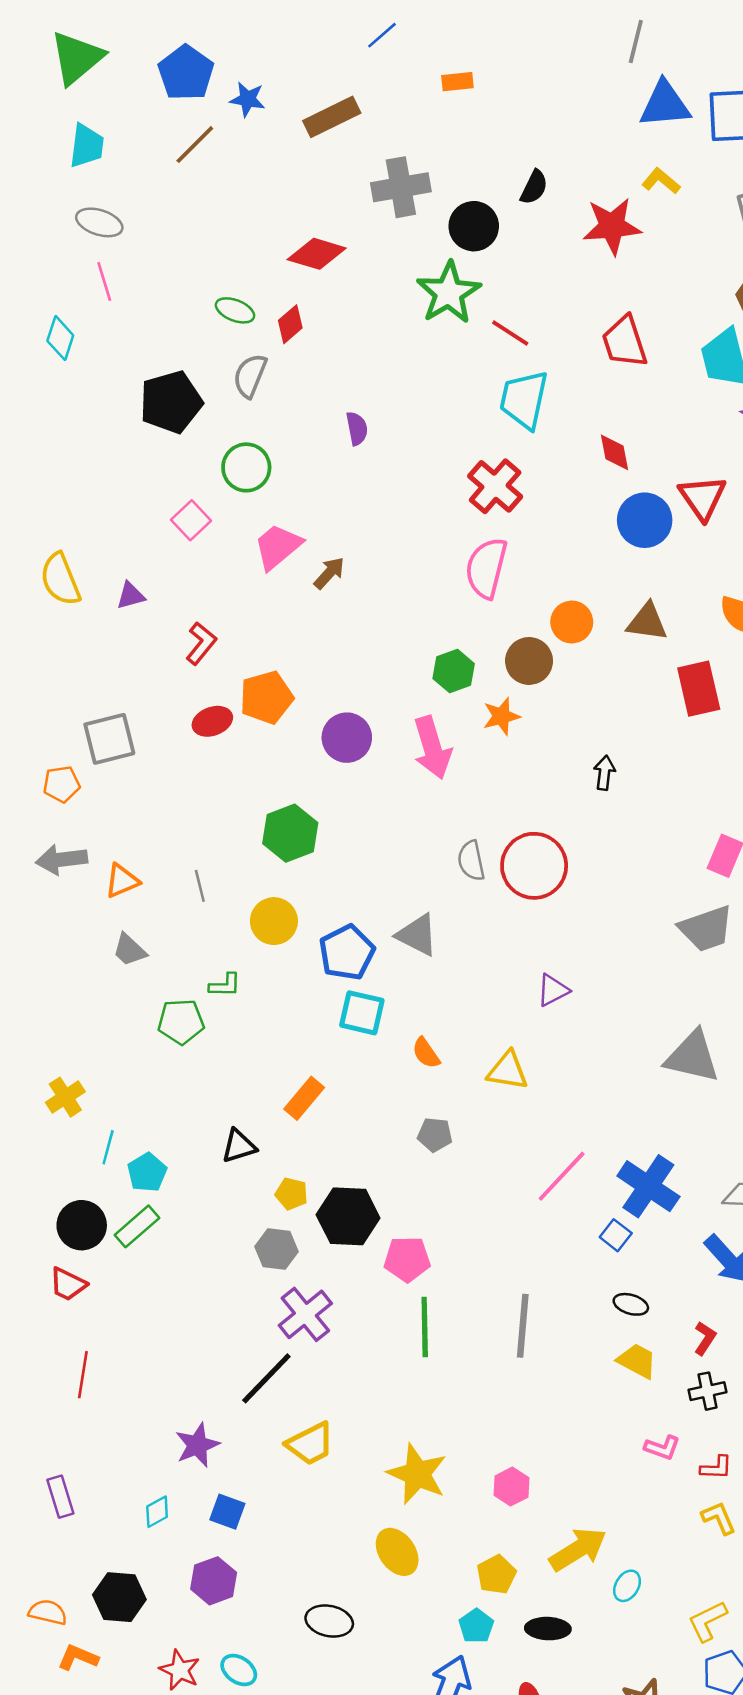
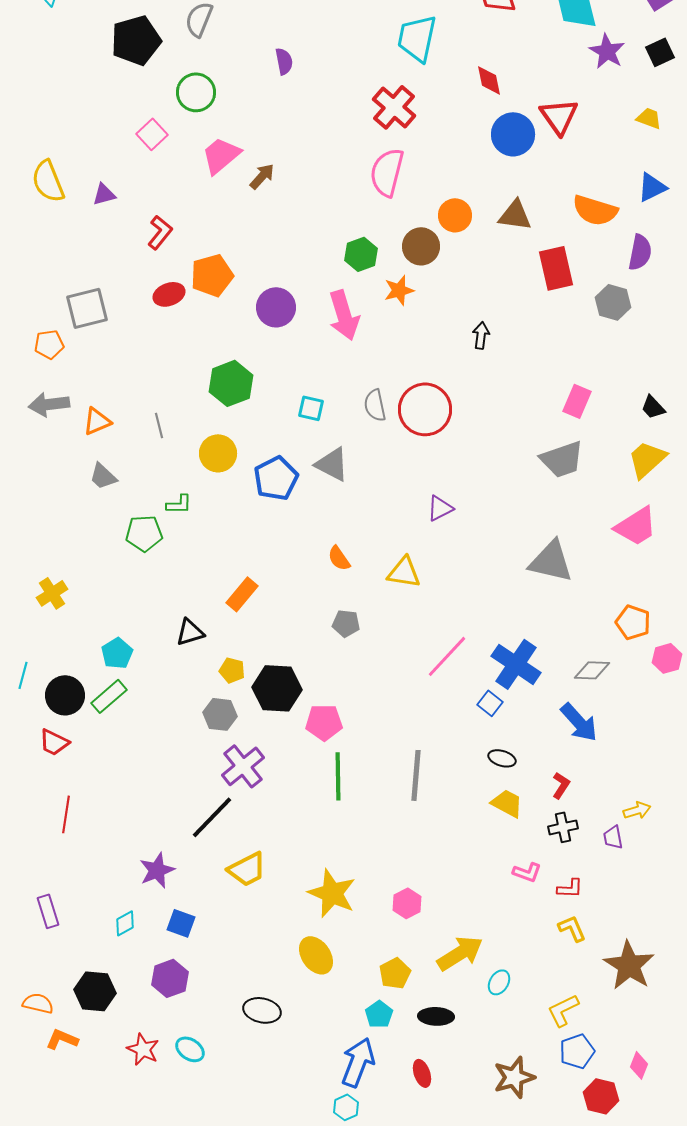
cyan square: (362, 1013) -> (311, 408), moved, size x0.7
cyan line: (108, 1147) -> (23, 675), moved

